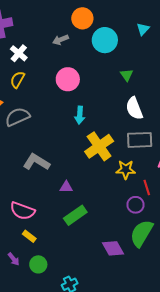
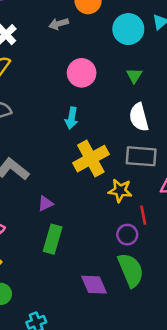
cyan circle: (105, 40) -> (128, 29), moved
pink circle: (68, 79) -> (82, 73), moved
purple triangle: (66, 187) -> (45, 204), turned -32
green rectangle: (75, 215) -> (53, 239), turned -45
green semicircle: (142, 233) -> (131, 270), turned 120

